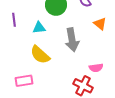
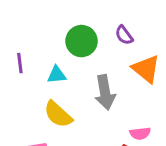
orange triangle: (100, 24) -> (146, 69), size x1.5

